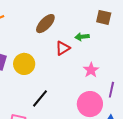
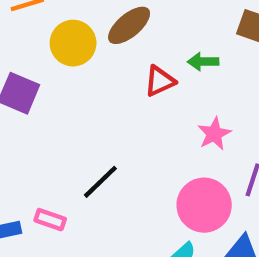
yellow circle: (24, 64) -> (73, 43), moved

